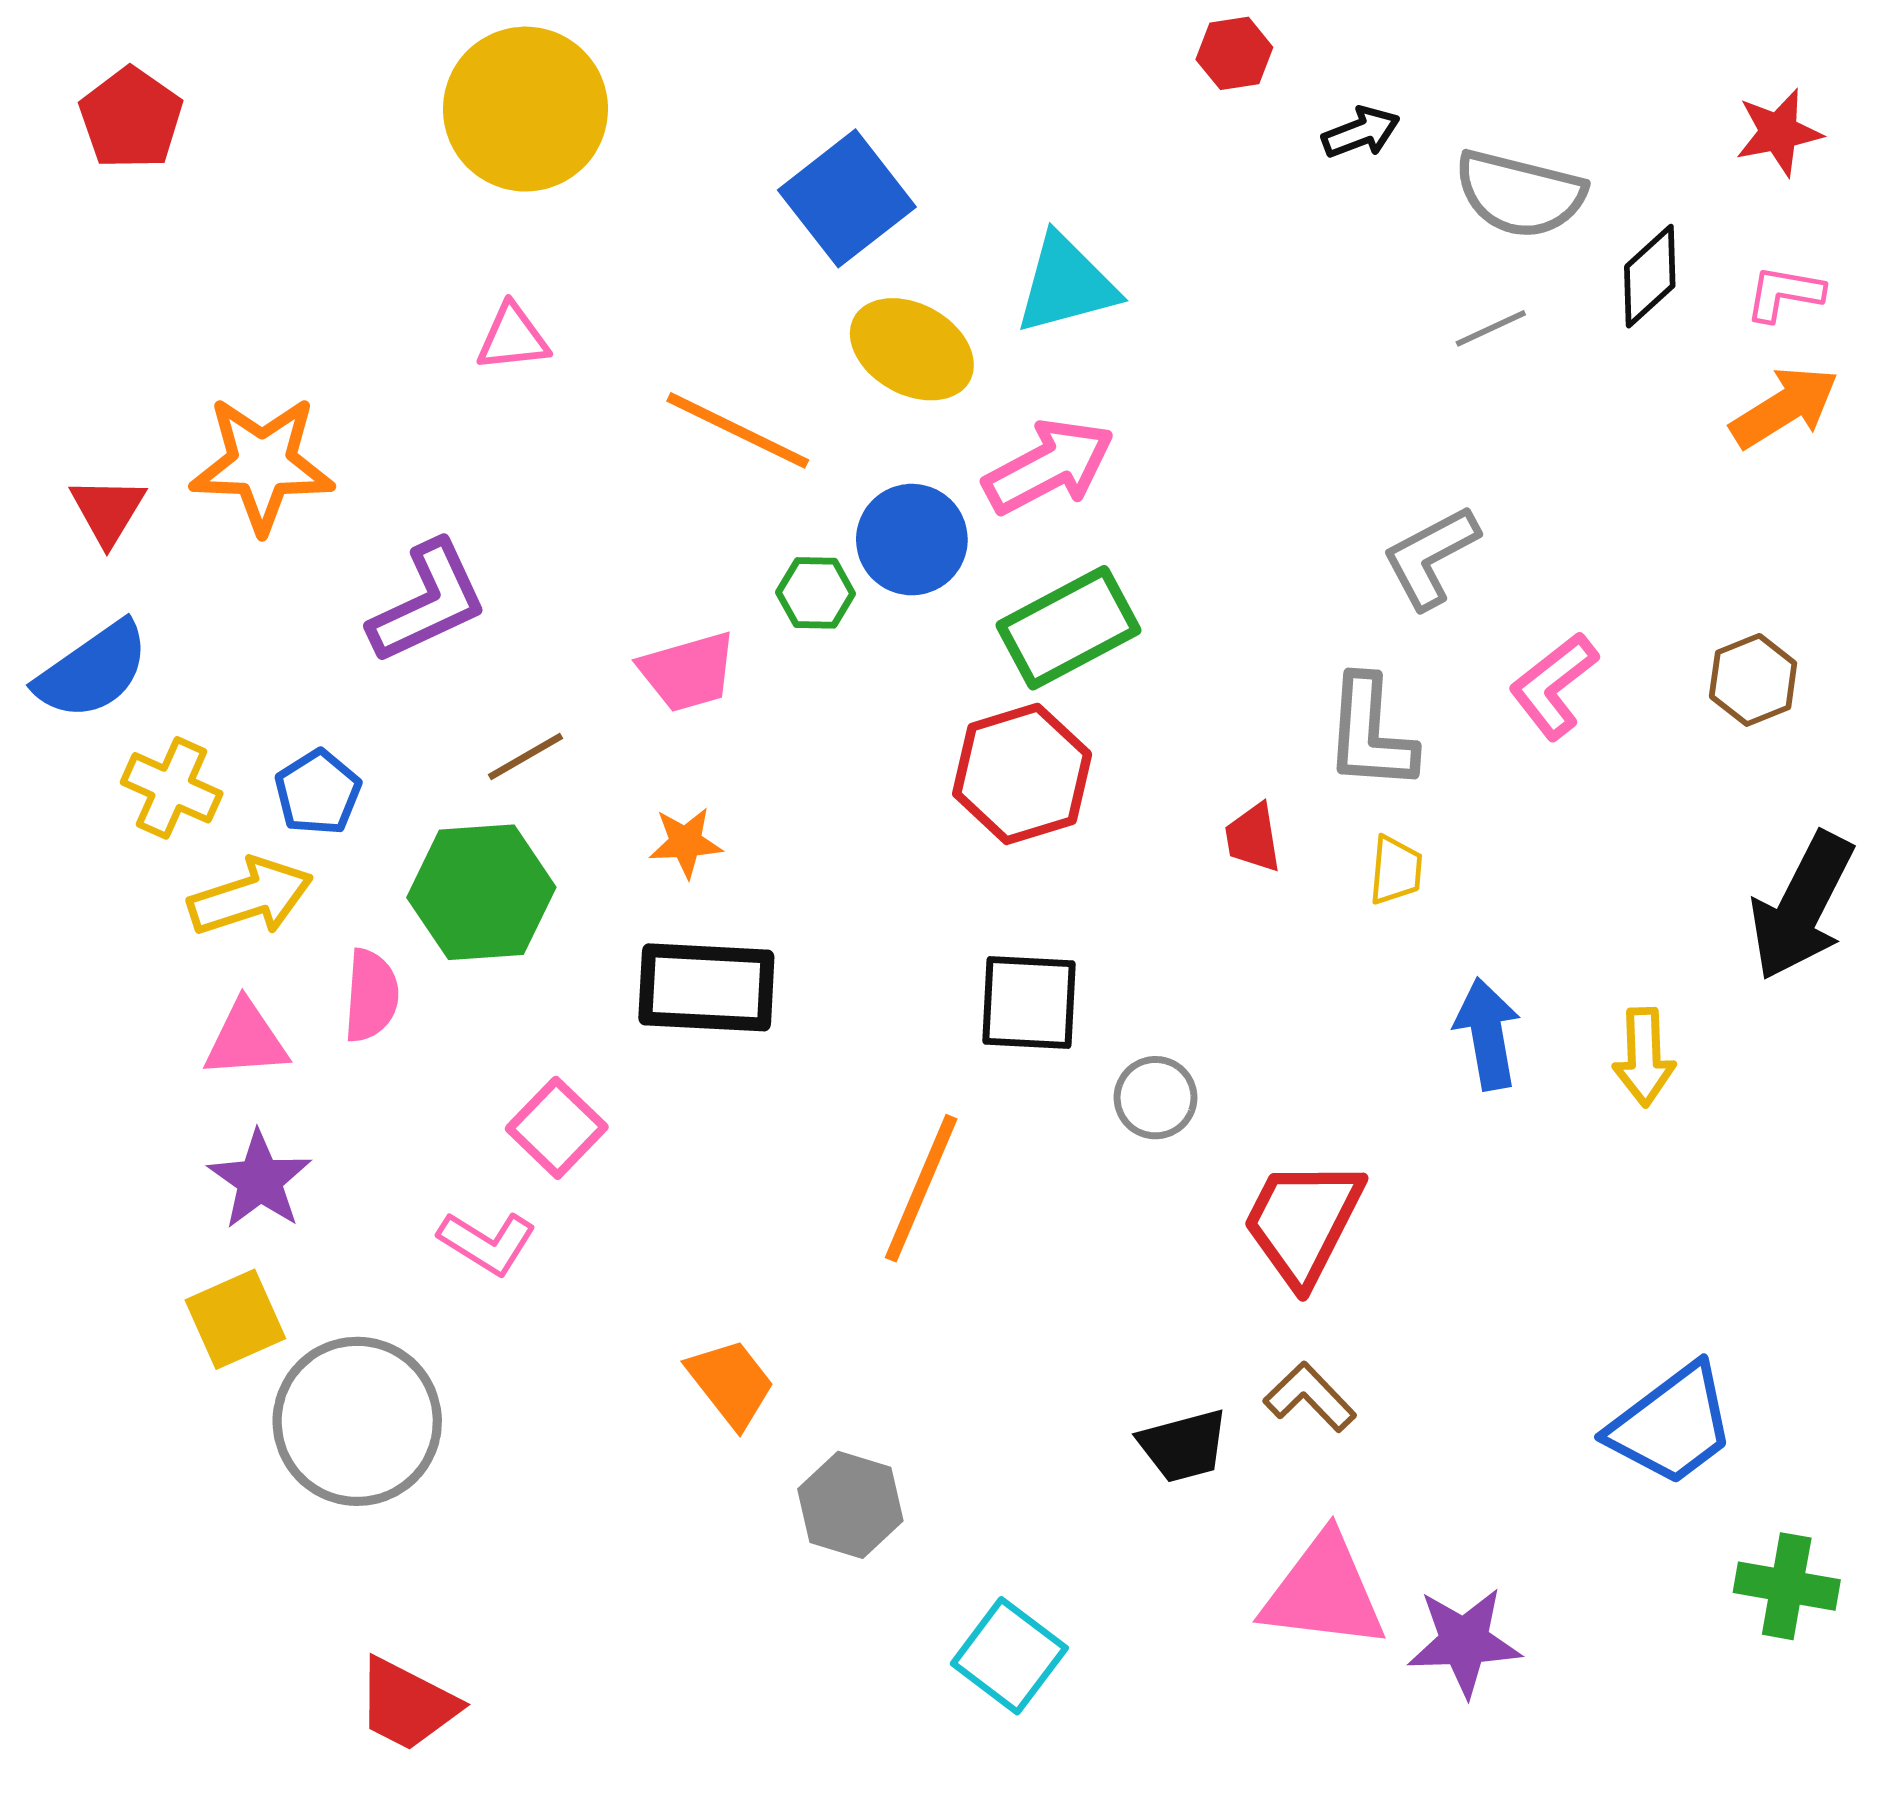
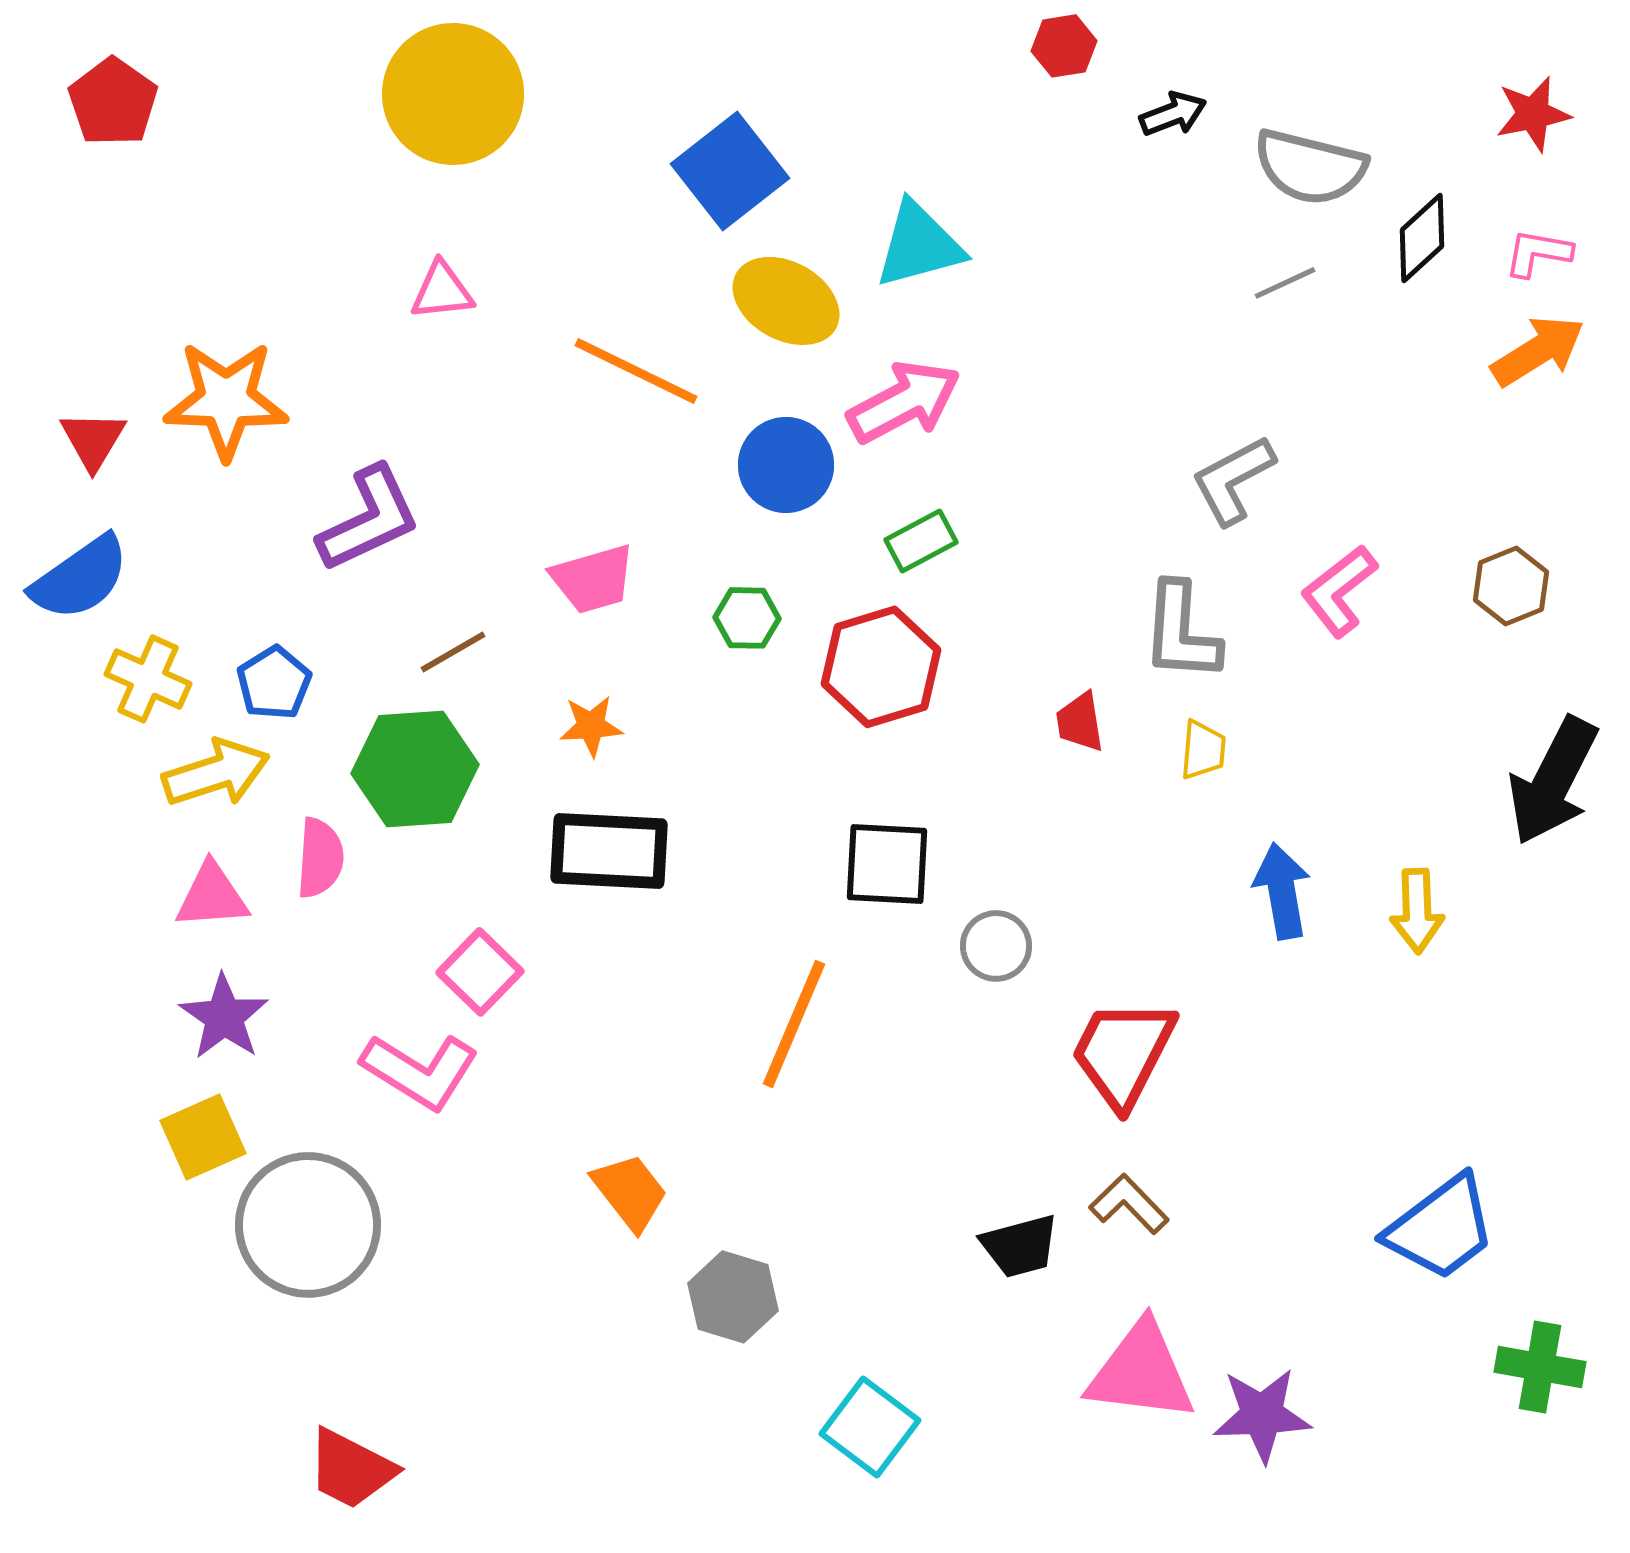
green hexagon: (816, 593) -> (747, 618), moved
green rectangle: (1068, 628) -> (921, 541), size x0.6
pink L-shape: (487, 1243) -> (420, 1071), size x1.4

